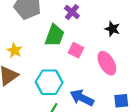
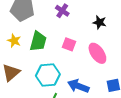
green trapezoid: (55, 35) -> (38, 41), moved
yellow star: (15, 50) -> (14, 41), moved

